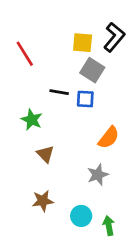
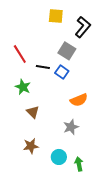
yellow square: (83, 43) -> (56, 16), moved
red line: (25, 54) -> (20, 54), moved
blue square: (85, 99) -> (62, 72), turned 32
orange semicircle: (109, 138) -> (79, 100), turned 30

